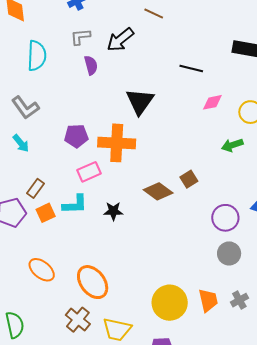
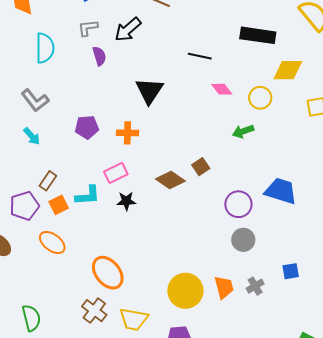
pink diamond: (212, 102) -> (222, 89), turned 65
orange cross: (117, 143) -> (127, 133), size x0.6
pink rectangle: (89, 172) -> (116, 173), moved
orange ellipse: (42, 270) -> (52, 242), moved

